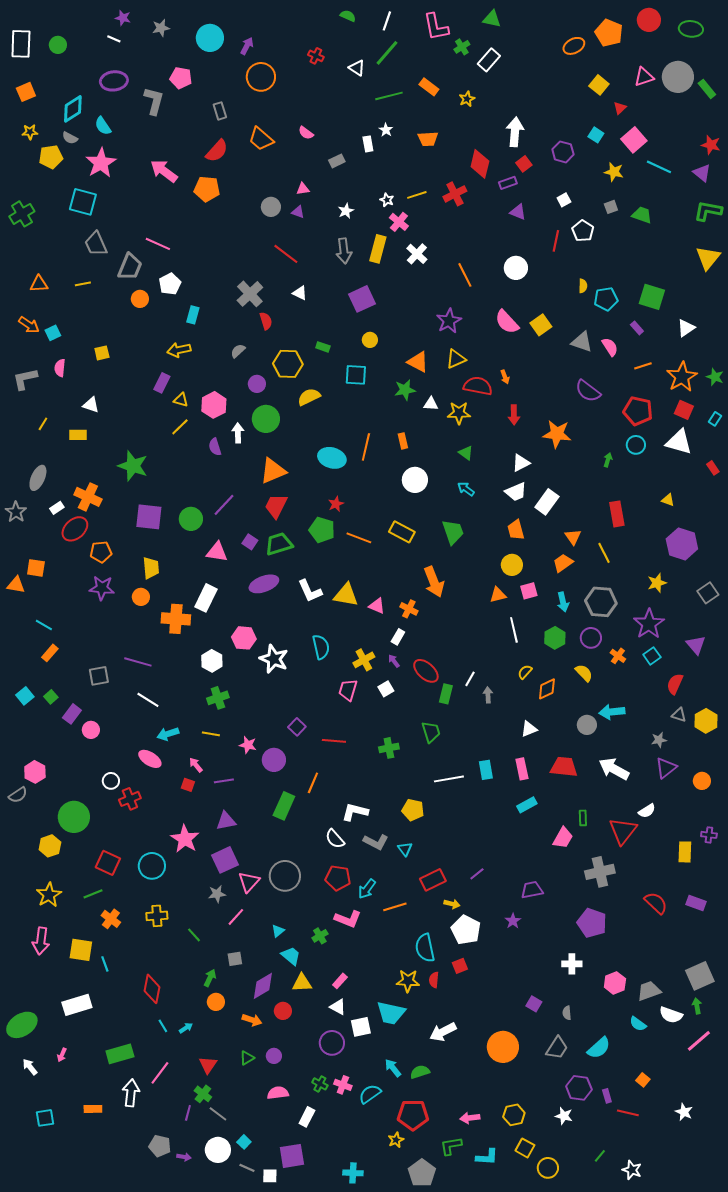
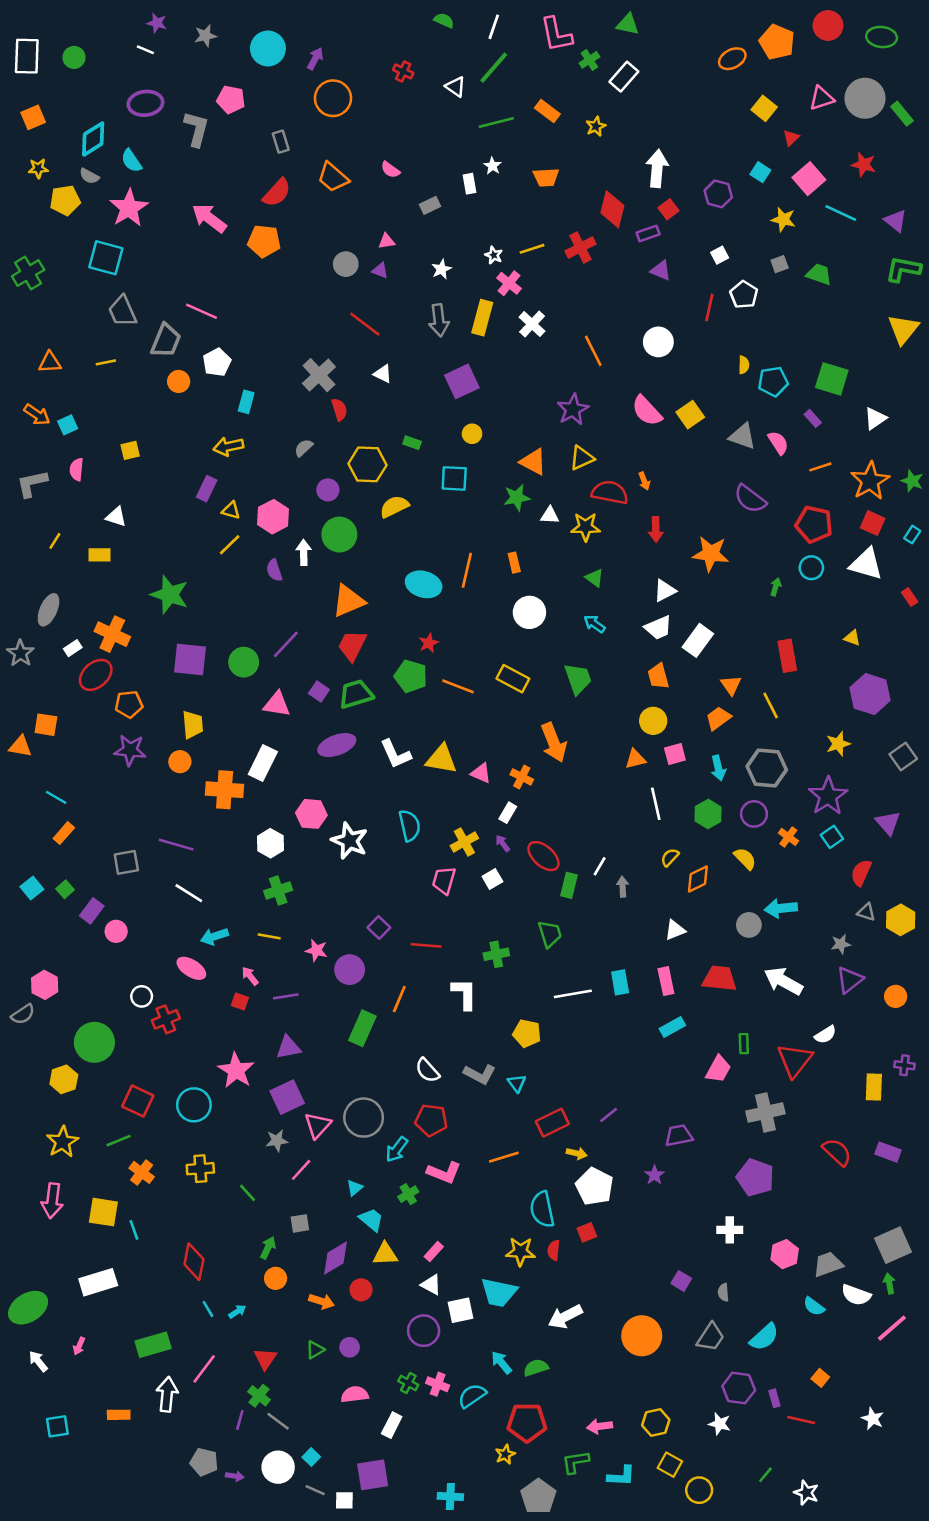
red star: (711, 145) -> (864, 165), moved
white L-shape: (355, 812) -> (464, 994), moved, turned 76
cyan arrow: (367, 889) -> (397, 1149), moved

